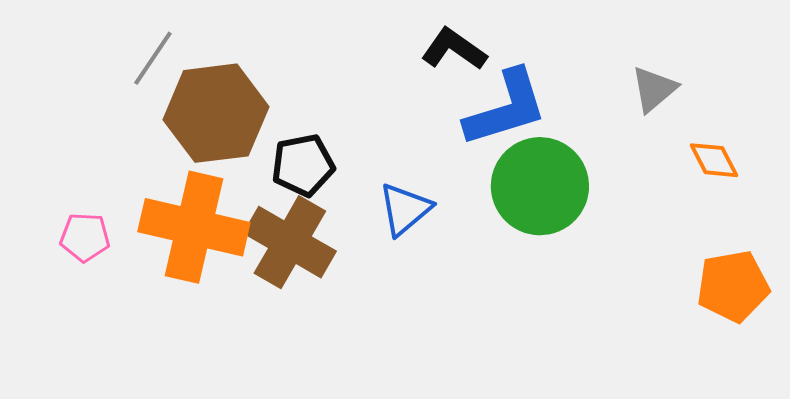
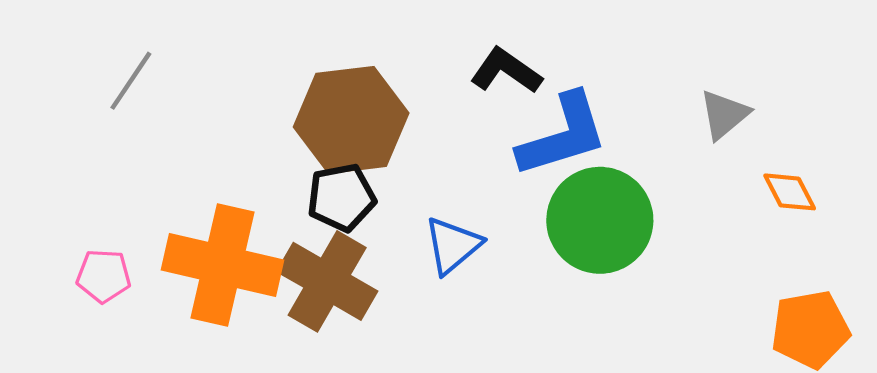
gray line: (153, 58) -> (131, 81), moved
brown hexagon: (216, 113) -> (351, 120), moved

